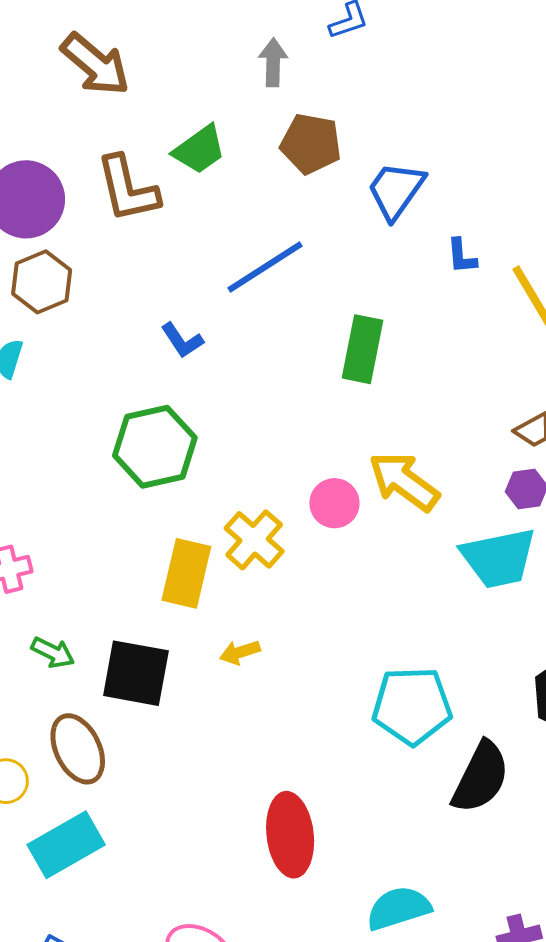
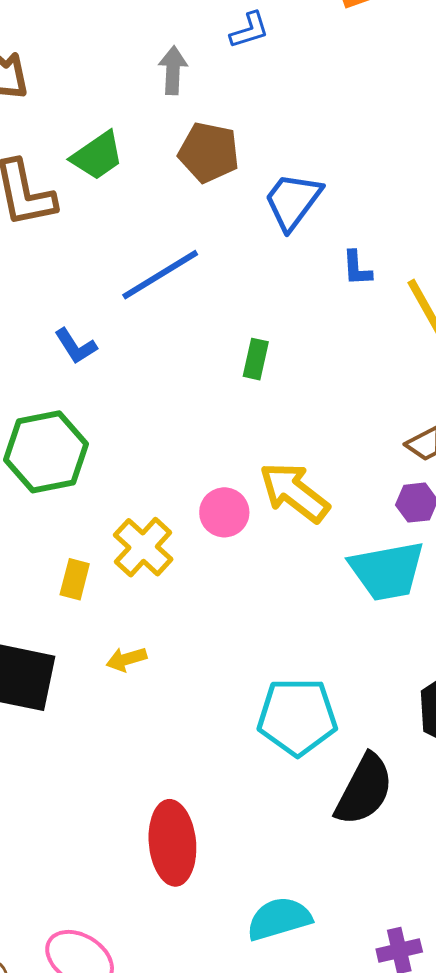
green rectangle: (363, 349) -> (256, 359), size x0.6
yellow rectangle: (186, 573) -> (75, 579), size x0.6

